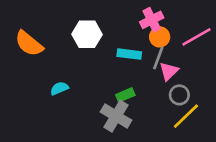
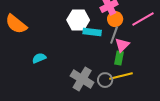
white hexagon: (87, 34) -> (78, 20), moved
green rectangle: (125, 95) -> (119, 58), moved, turned -56
gray circle: (179, 95) -> (105, 80), moved
yellow line: (186, 116) -> (121, 76), moved, turned 30

